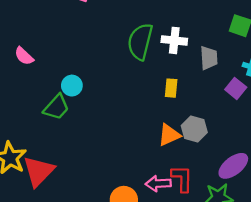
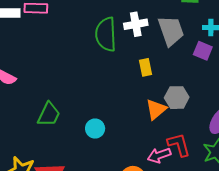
gray trapezoid: (209, 58) -> (171, 31), size x1.4
cyan circle: (72, 86) -> (95, 129), moved

